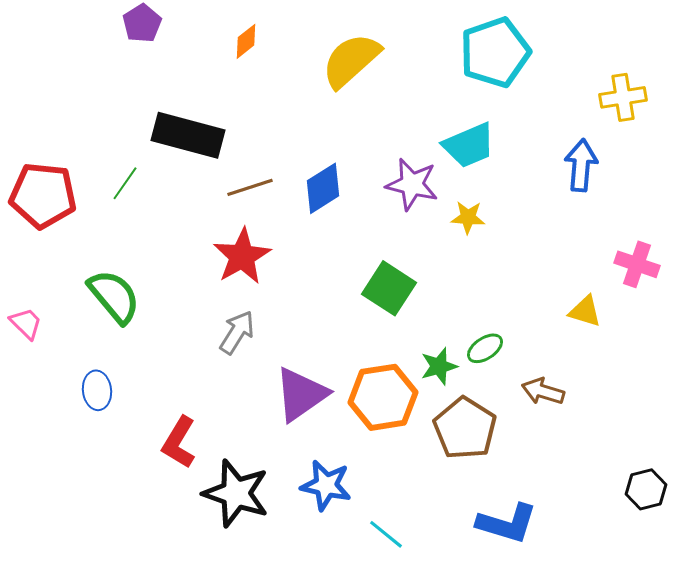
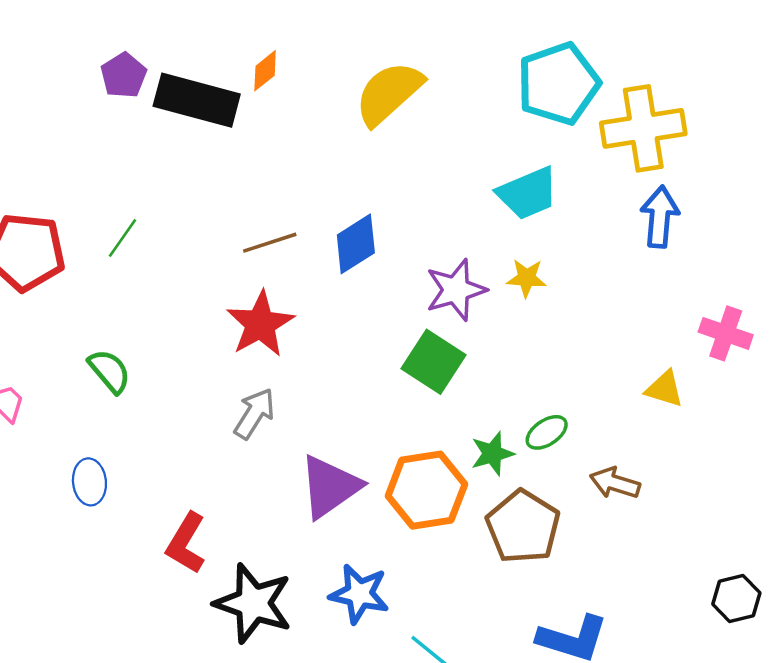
purple pentagon: (142, 23) -> (124, 75), moved
yellow cross: (623, 97) -> (643, 128), moved, size x1.5
black rectangle: (188, 135) -> (197, 100), moved
purple star: (412, 184) -> (456, 290), moved, turned -30
green semicircle: (114, 296) -> (110, 371), size x0.7

